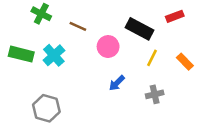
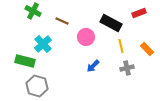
green rectangle: (21, 54) -> (25, 61), moved
yellow line: (152, 58) -> (121, 46), turned -40
gray cross: (155, 94) -> (127, 68), moved

